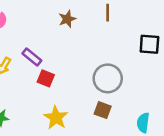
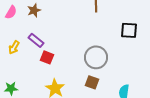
brown star: (67, 19) -> (34, 10), moved

